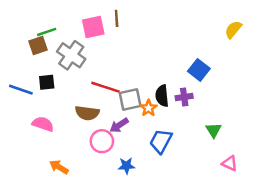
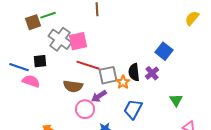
pink square: (93, 27) -> (78, 41), moved
green line: (47, 32) -> (48, 15), moved
brown square: (38, 45) -> (33, 22), moved
purple cross: (184, 97) -> (152, 73), turned -32
pink semicircle: (43, 124) -> (31, 81), moved

